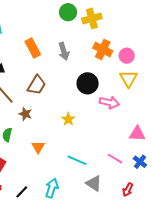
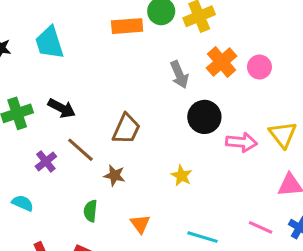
orange rectangle: (33, 48) -> (127, 26), moved, turned -60
orange cross: (103, 49) -> (222, 62), turned 30
gray arrow: (64, 51) -> (179, 75), moved
yellow triangle: (129, 79) -> (283, 134), moved

